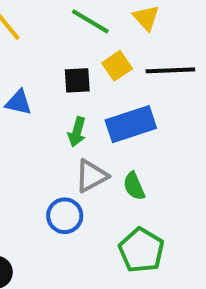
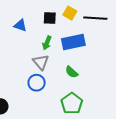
yellow square: (117, 66) -> (70, 13), turned -32
gray triangle: (91, 176) -> (41, 62), moved, turned -48
green semicircle: (134, 186) -> (72, 72), turned -32

